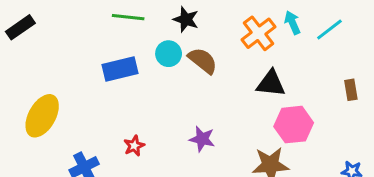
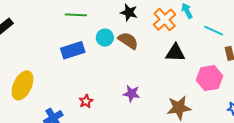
black star: (186, 19) -> (129, 12), moved
cyan line: (329, 29) -> (214, 31), moved, turned 66
pink hexagon: (294, 125) -> (210, 78), moved

